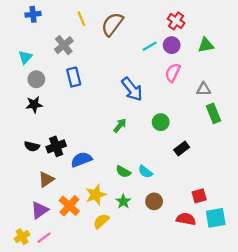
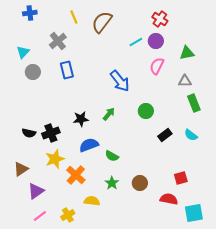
green triangle: (206, 45) -> (187, 53), moved
black star: (34, 105) -> (81, 119), moved
blue semicircle: (81, 160) -> (89, 145), moved
cyan semicircle: (145, 172) -> (191, 135), moved
brown triangle: (46, 179) -> (21, 169), moved
yellow star: (96, 195) -> (55, 159), moved
orange cross: (69, 206) -> (76, 175), moved
cyan square: (216, 218) -> (194, 213), moved
yellow semicircle: (101, 221) -> (92, 201), turned 49
yellow cross: (22, 237) -> (68, 215), moved

